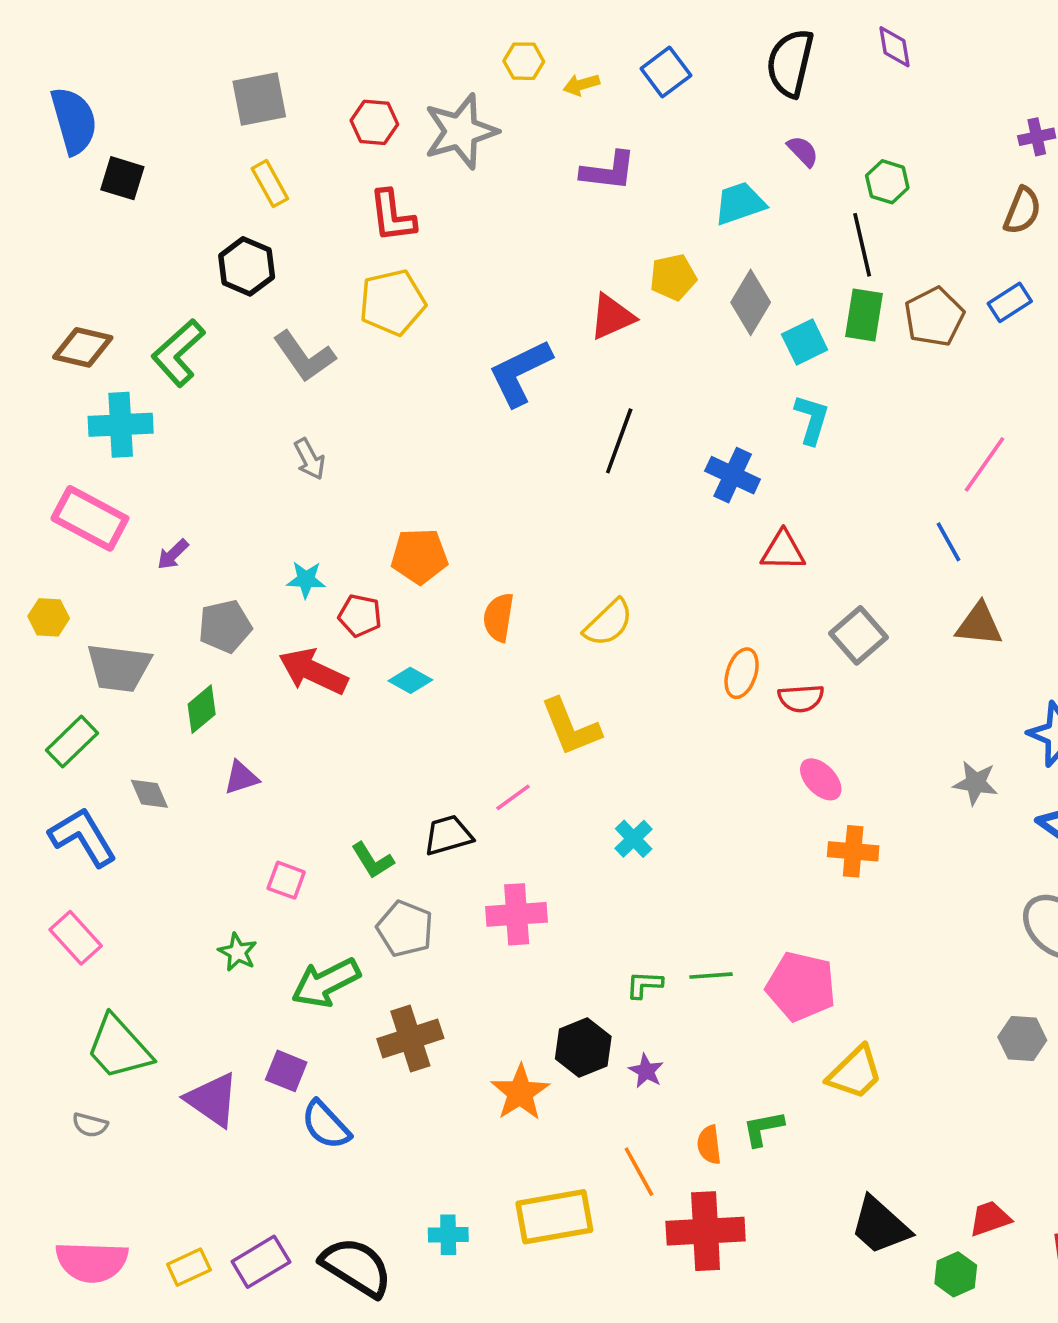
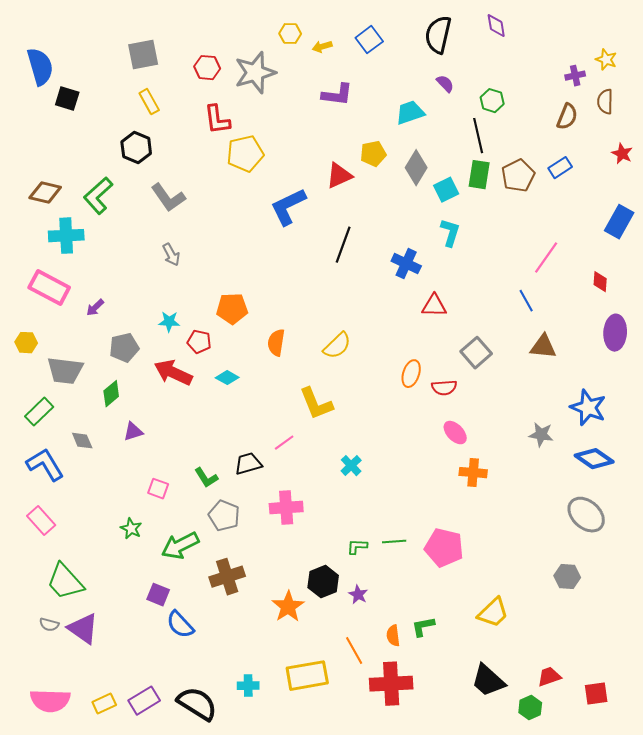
yellow pentagon: (392, 302) -> (245, 154), moved
yellow trapezoid: (855, 1073) -> (493, 613), moved
purple triangle: (212, 1100) -> (83, 629), moved

